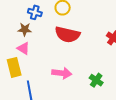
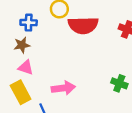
red semicircle: (67, 34) -> (83, 25), moved
pink arrow: (62, 73) -> (63, 88), moved

